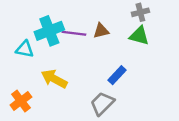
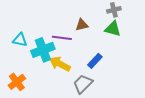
cyan cross: (49, 31) -> (43, 50), moved
purple line: (74, 33) -> (62, 38), moved
yellow arrow: (54, 79) -> (60, 64), moved

